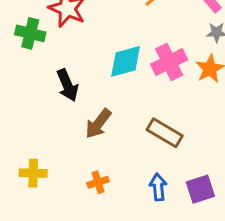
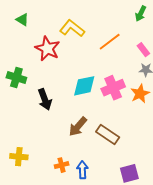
green cross: (30, 33) -> (16, 78), moved
brown arrow: (98, 124) -> (78, 127), moved
blue arrow: (158, 187) -> (82, 170), moved

